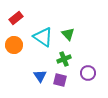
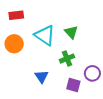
red rectangle: (16, 18) -> (16, 15), turned 32
purple square: (60, 80) -> (73, 85), moved

